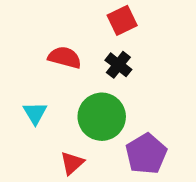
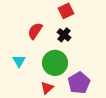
red semicircle: (65, 57) -> (35, 31), turned -72
red triangle: (72, 163) -> (47, 88), moved

